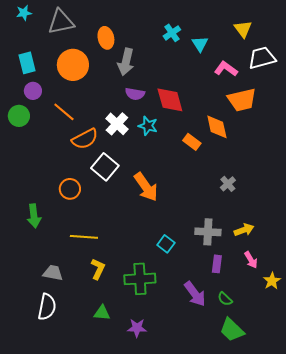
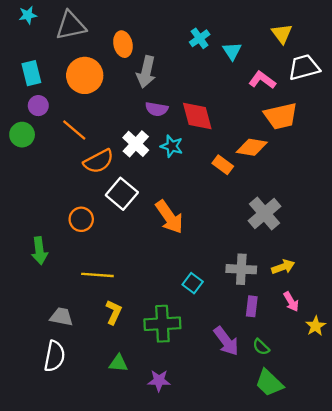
orange diamond: (217, 127) -> (252, 147), turned -68
gray cross: (228, 184) -> (265, 213), size x1.8

